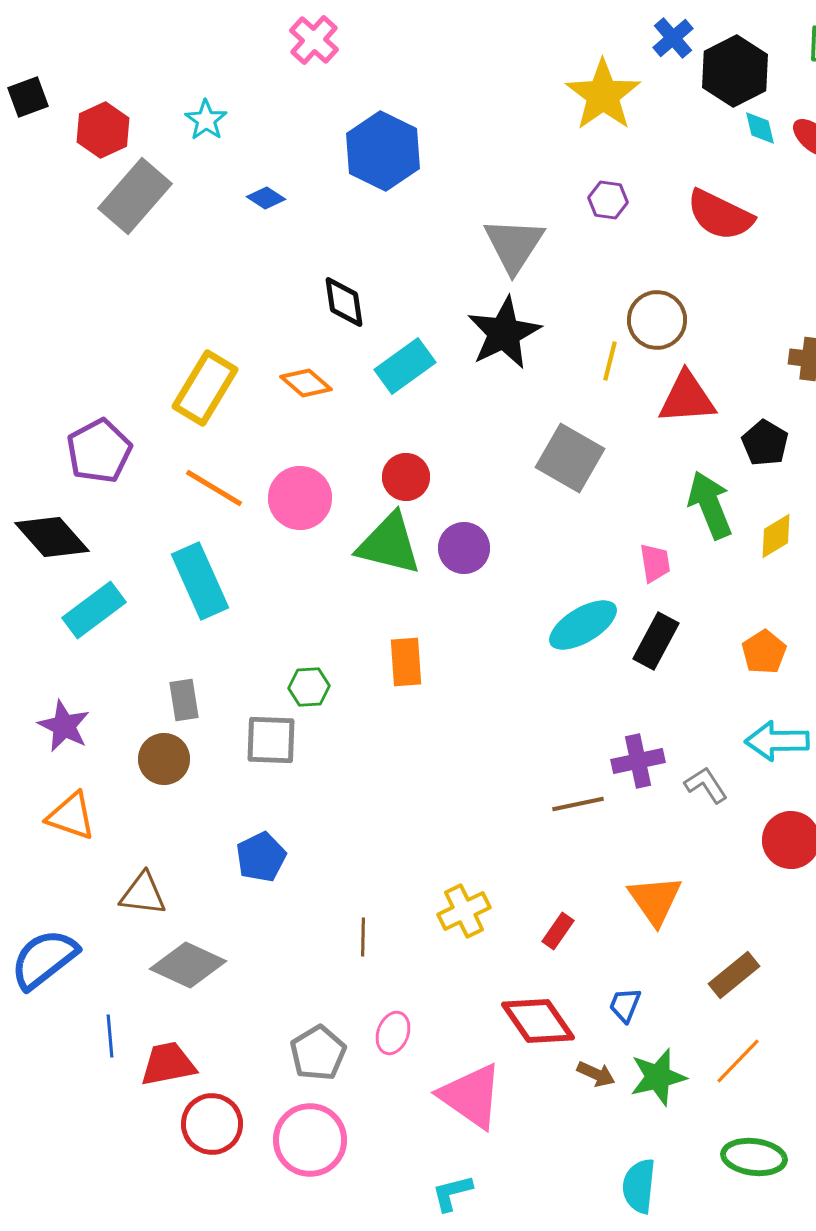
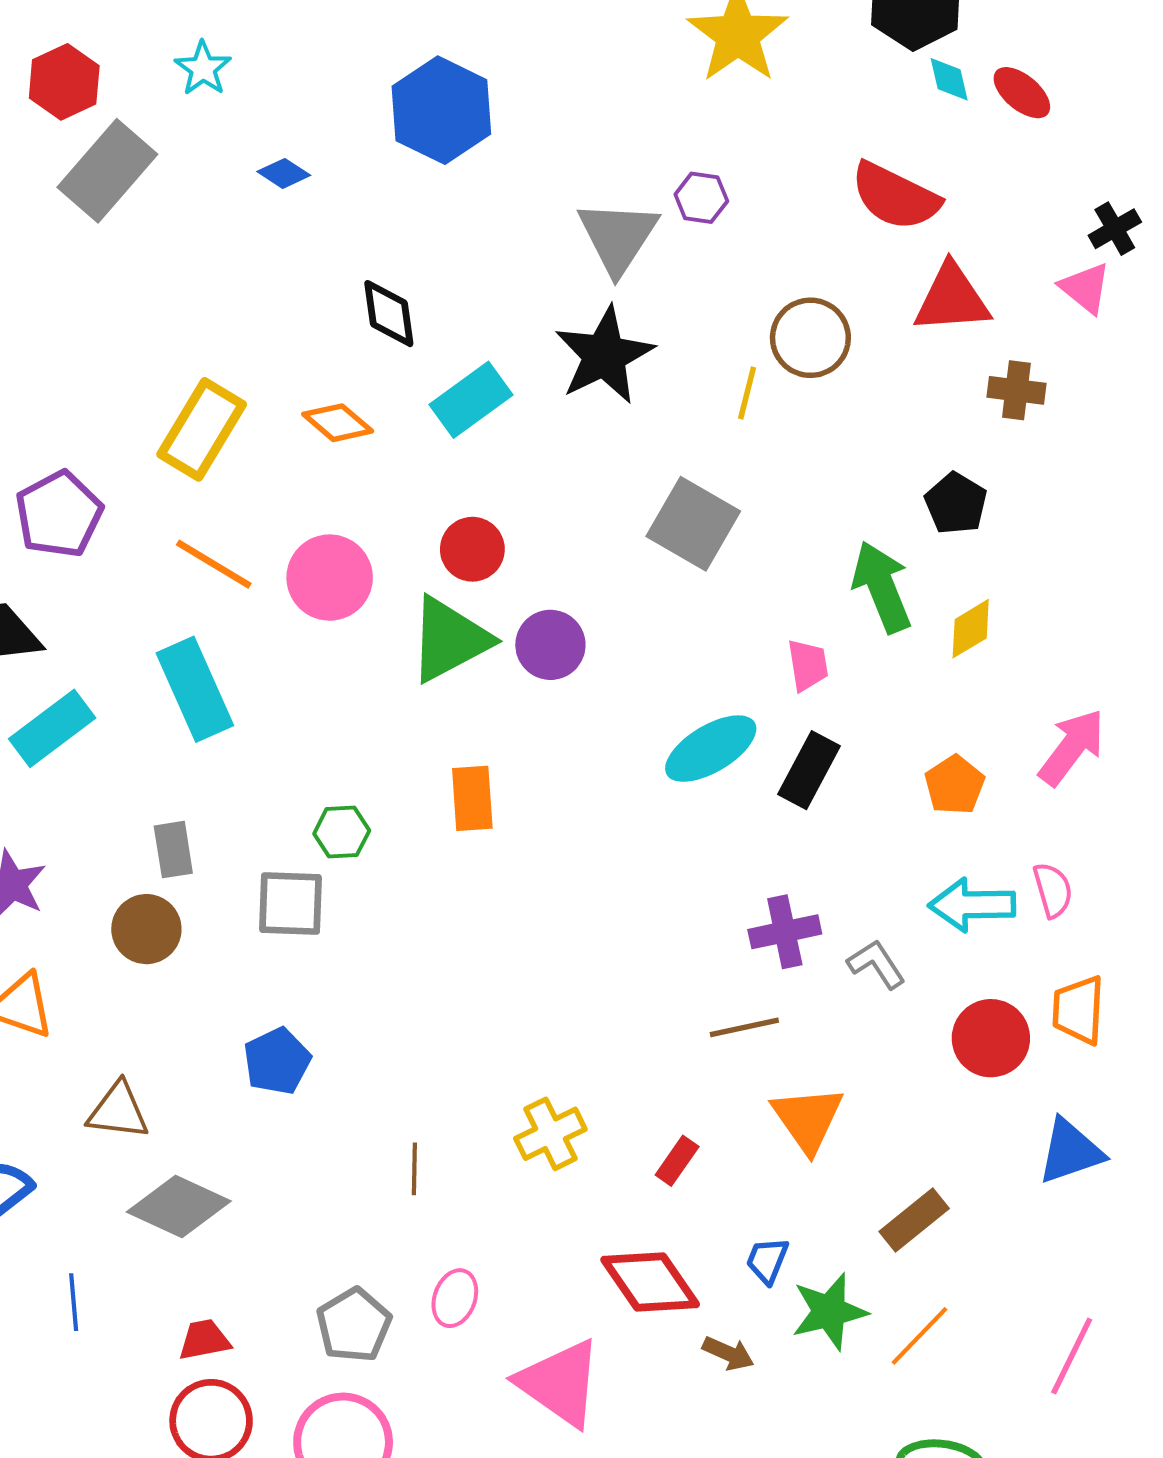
purple hexagon: (608, 200) -> (701, 198), moved
red triangle: (687, 398) -> (952, 299), moved
green triangle: (389, 544) -> (449, 639), turned -42
brown line: (578, 804) -> (744, 1027), moved
red trapezoid: (168, 1064) -> (204, 1340), moved, size x0.7
green star: (658, 1077) -> (829, 1312), moved

